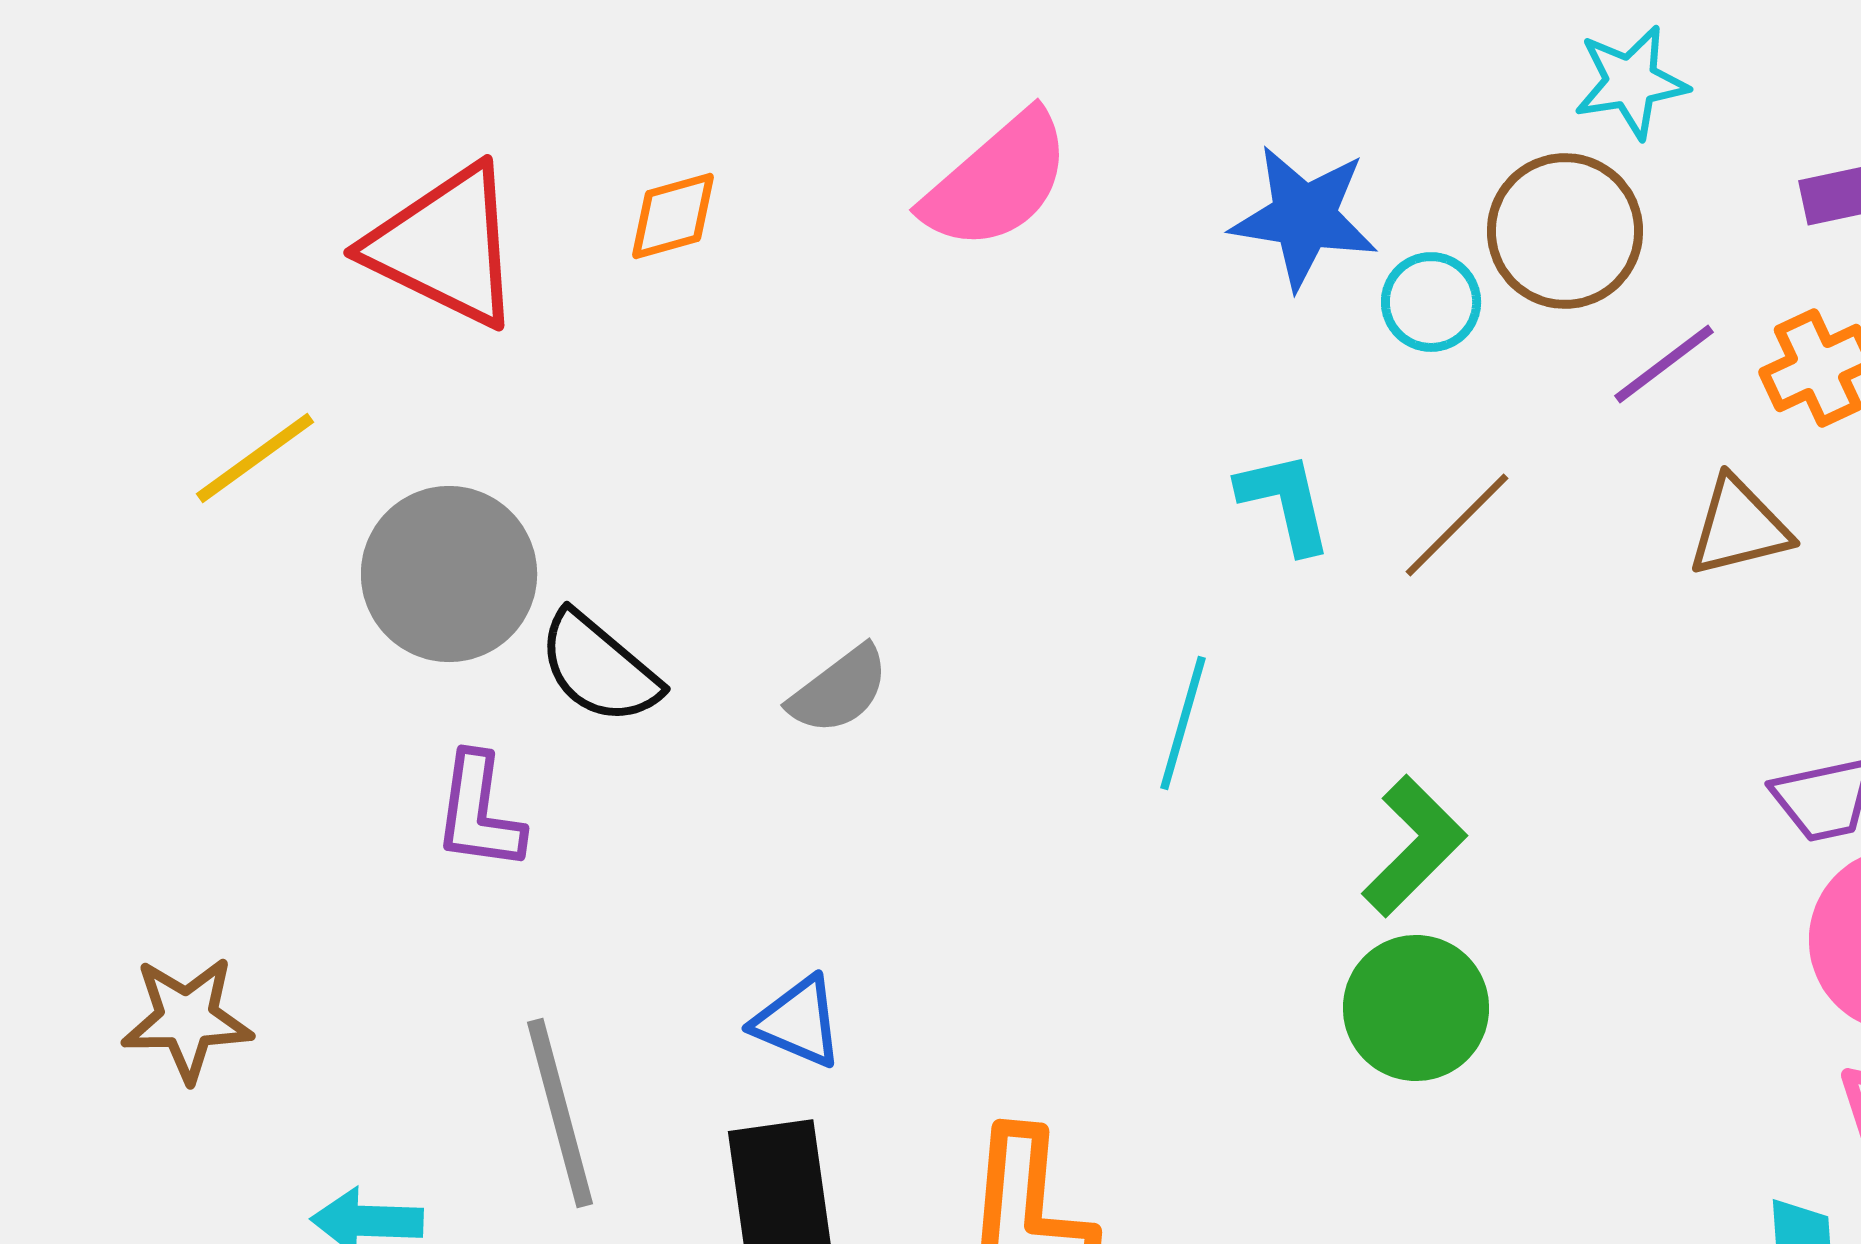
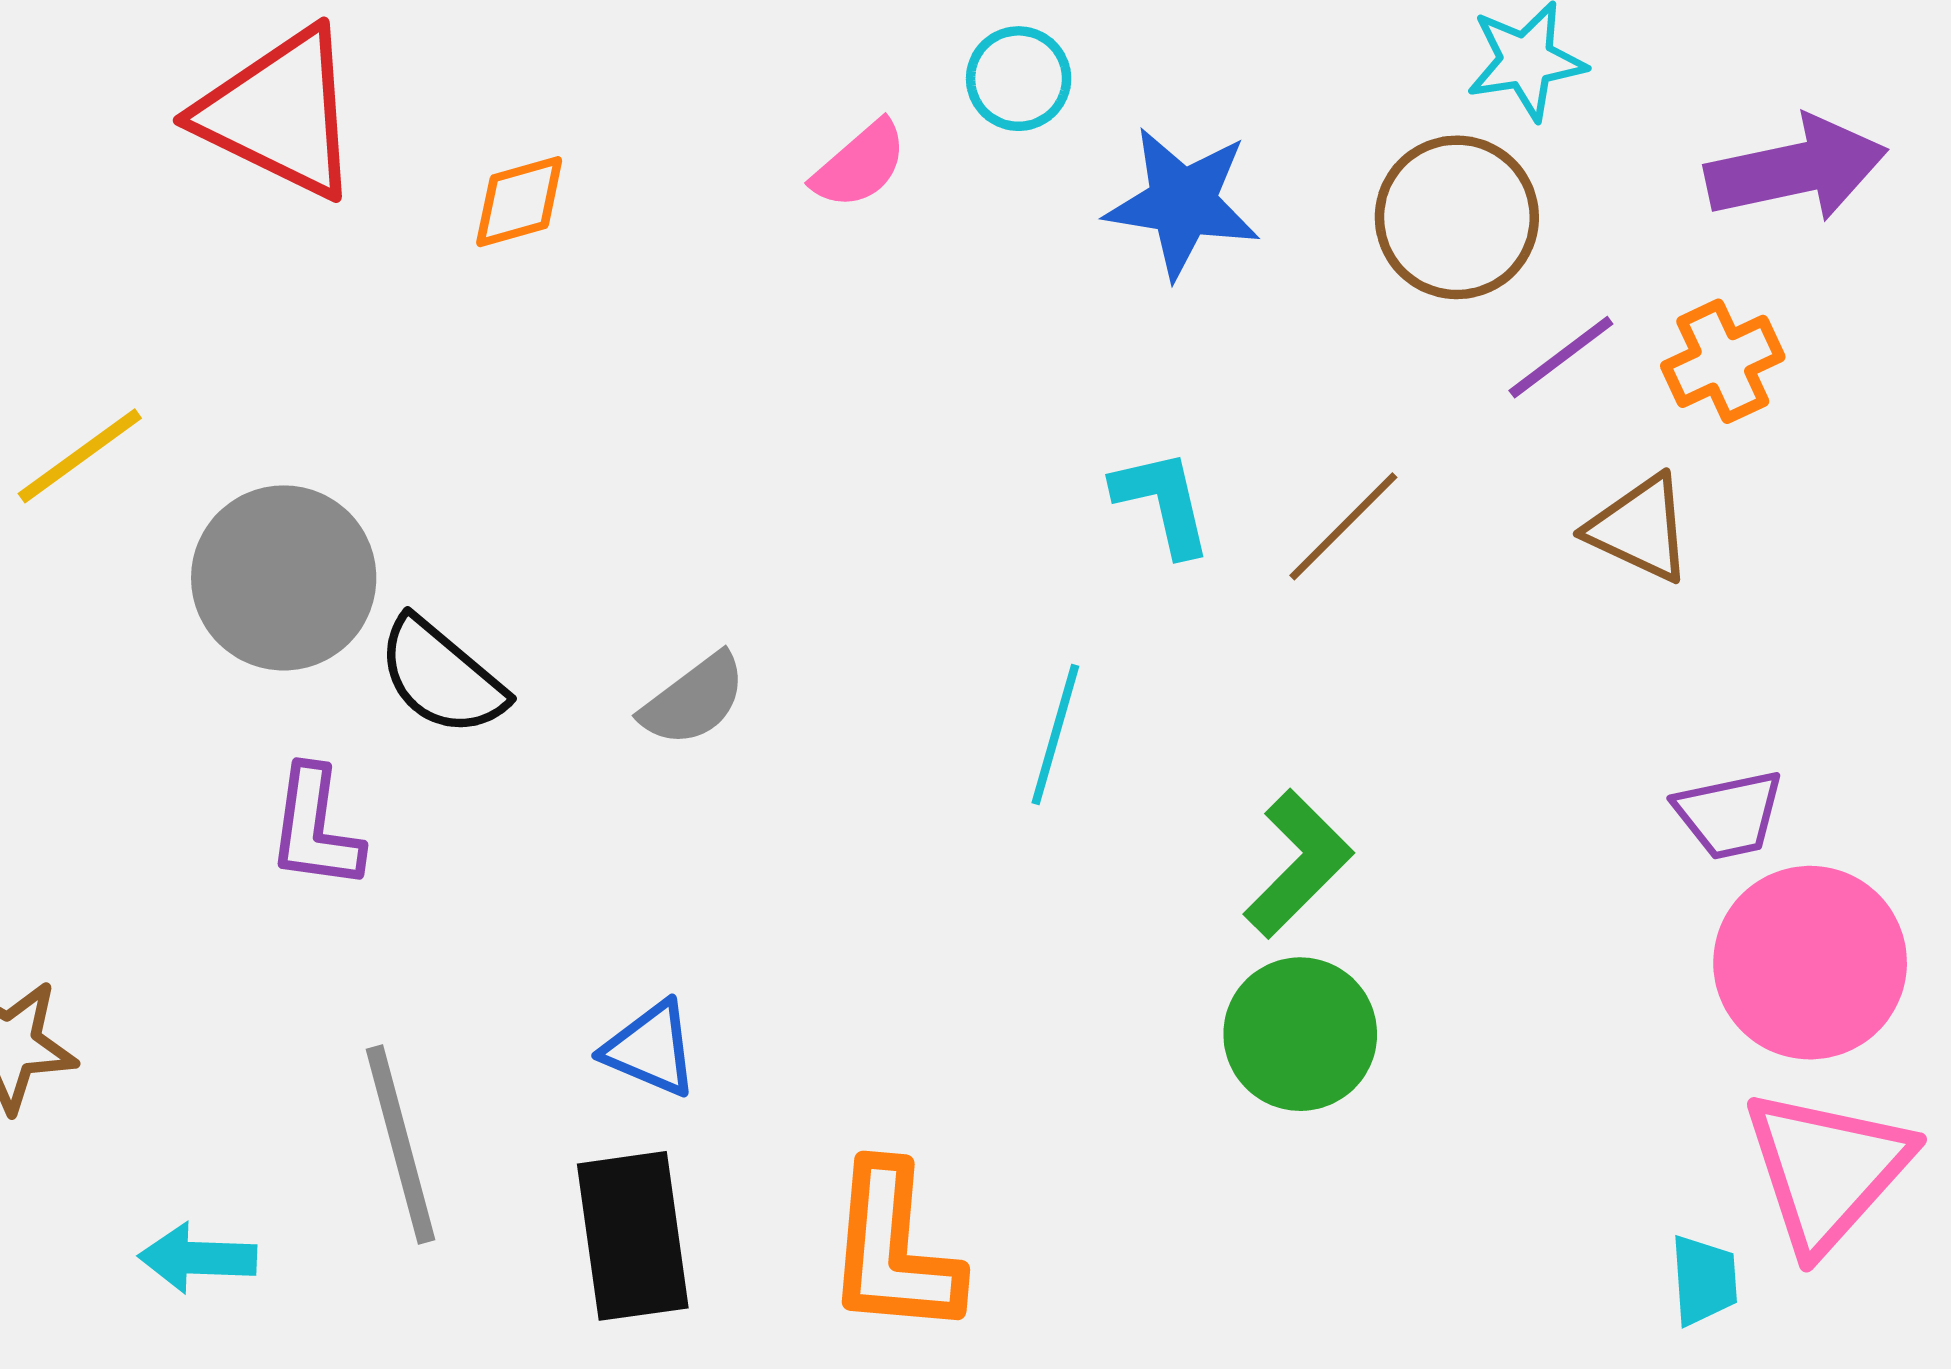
pink semicircle: (997, 181) -> (860, 165), size x0.6
red triangle: (445, 246) -> (280, 113), moved
cyan circle: (1431, 302) -> (1019, 79), moved
brown triangle: (1739, 527) -> (1640, 528), turned 39

